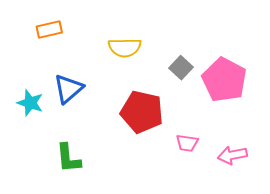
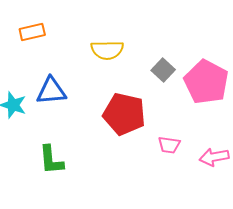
blue triangle: (68, 89) -> (51, 91), turned 36

